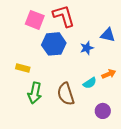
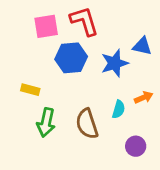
pink square: (35, 20) -> (46, 26), turned -30
blue star: (87, 48) -> (115, 63), size x1.5
cyan semicircle: (90, 83) -> (119, 109), turned -40

